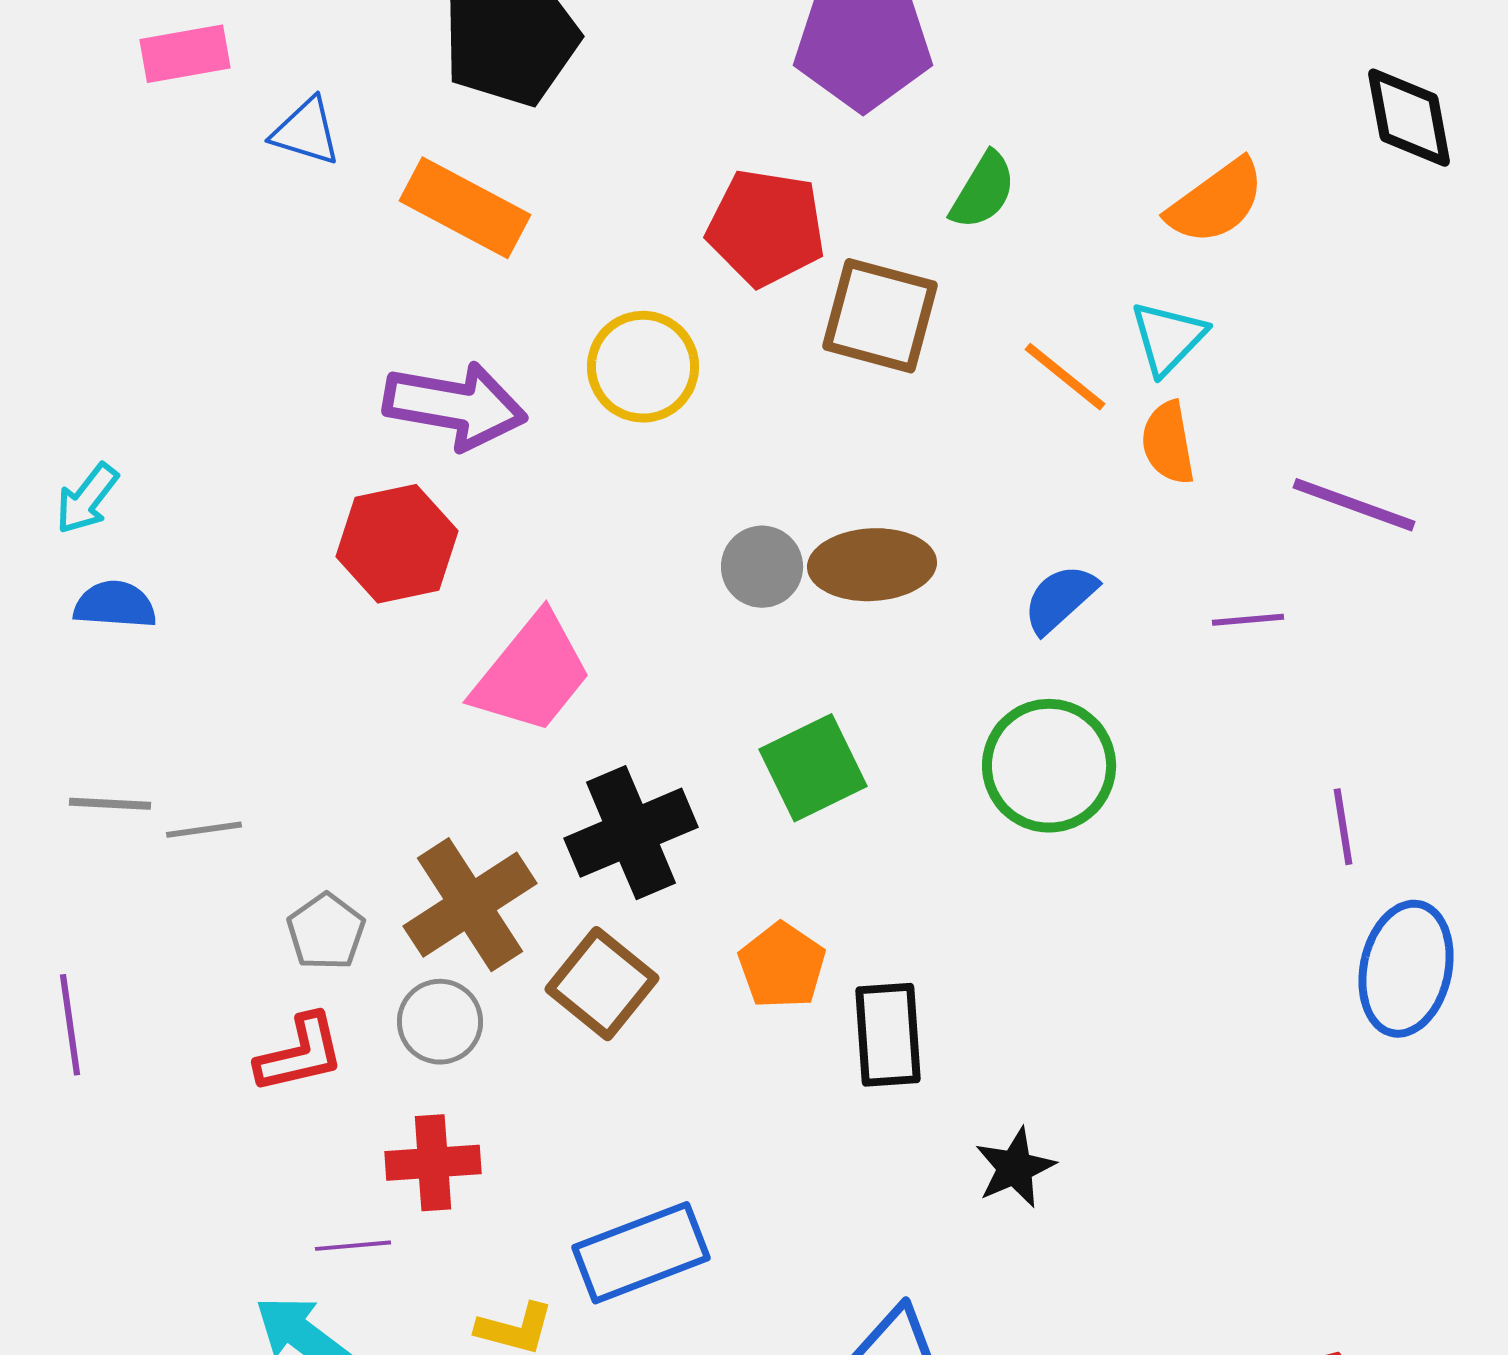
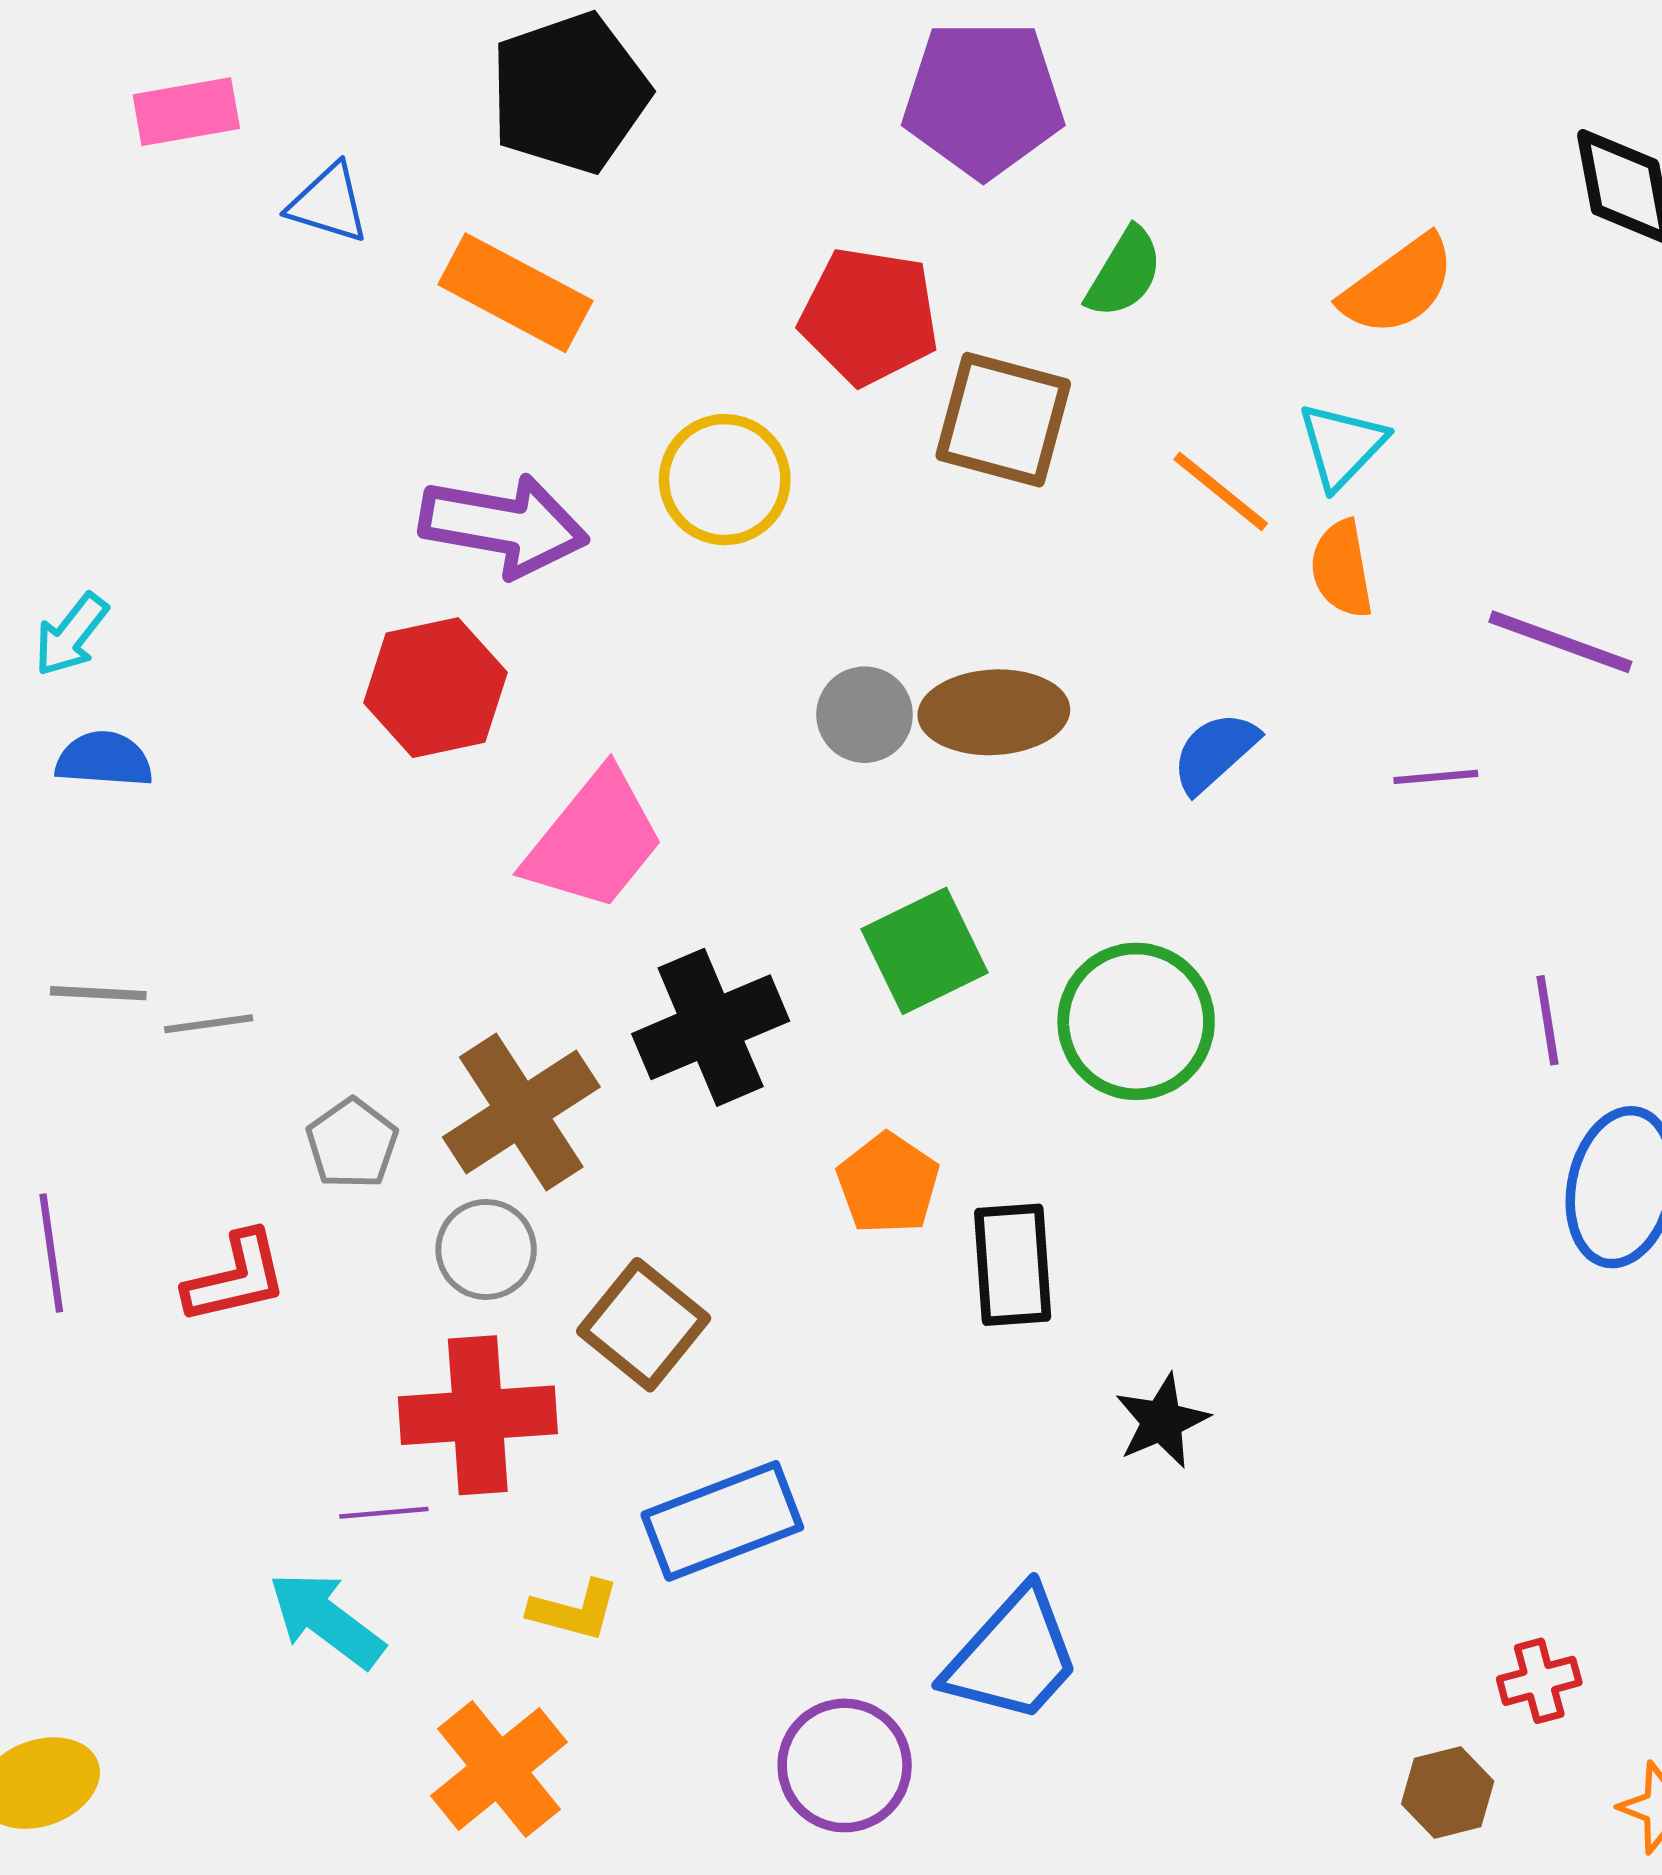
green circle: (1049, 766) -> (1136, 1021), moved
brown square: (602, 984) -> (644, 1325), moved
red L-shape: (300, 1054) -> (236, 1278), moved
red cross: (433, 1163) -> (478, 1415), size x1.4

